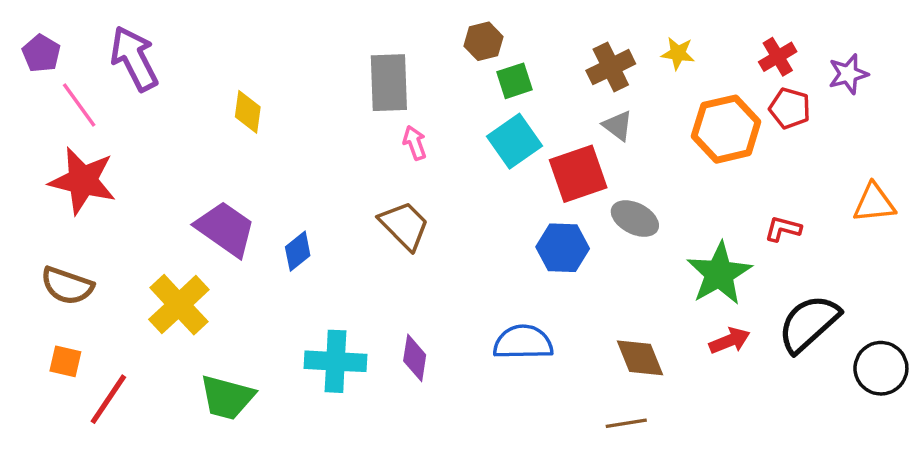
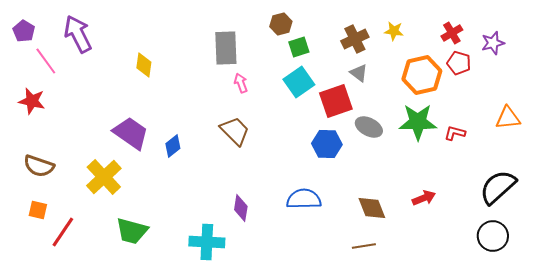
red star: (83, 181) -> (32, 101), moved, size x0.7
green star: (719, 274) -> (418, 122), moved, turned 30
black semicircle: (809, 323) -> (498, 187), moved
cyan cross: (336, 361) -> (207, 242), moved
black circle: (881, 368) -> (493, 236), moved

